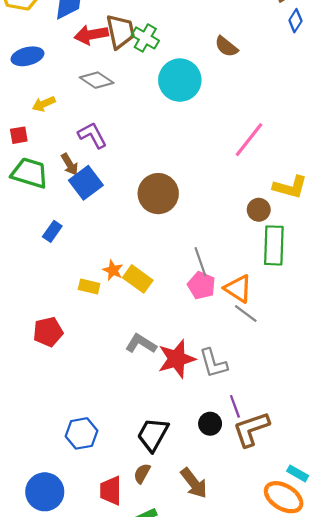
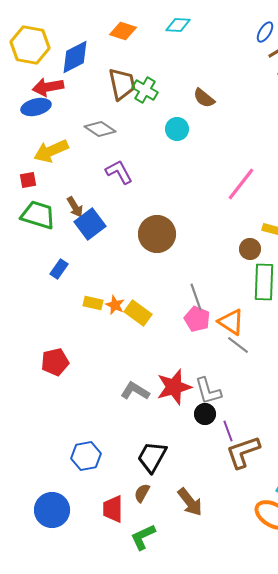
red arrow: (91, 35) -> (48, 87), moved
brown semicircle: (226, 47) -> (204, 98), moved
cyan circle: (180, 80) -> (177, 129), size x0.6
yellow arrow: (44, 104) -> (51, 151), size x1.6
purple L-shape: (92, 135) -> (119, 172), moved
yellow rectangle: (89, 286) -> (93, 303), moved
gray L-shape: (141, 344) -> (135, 391), moved
black circle: (210, 424) -> (205, 414), moved

